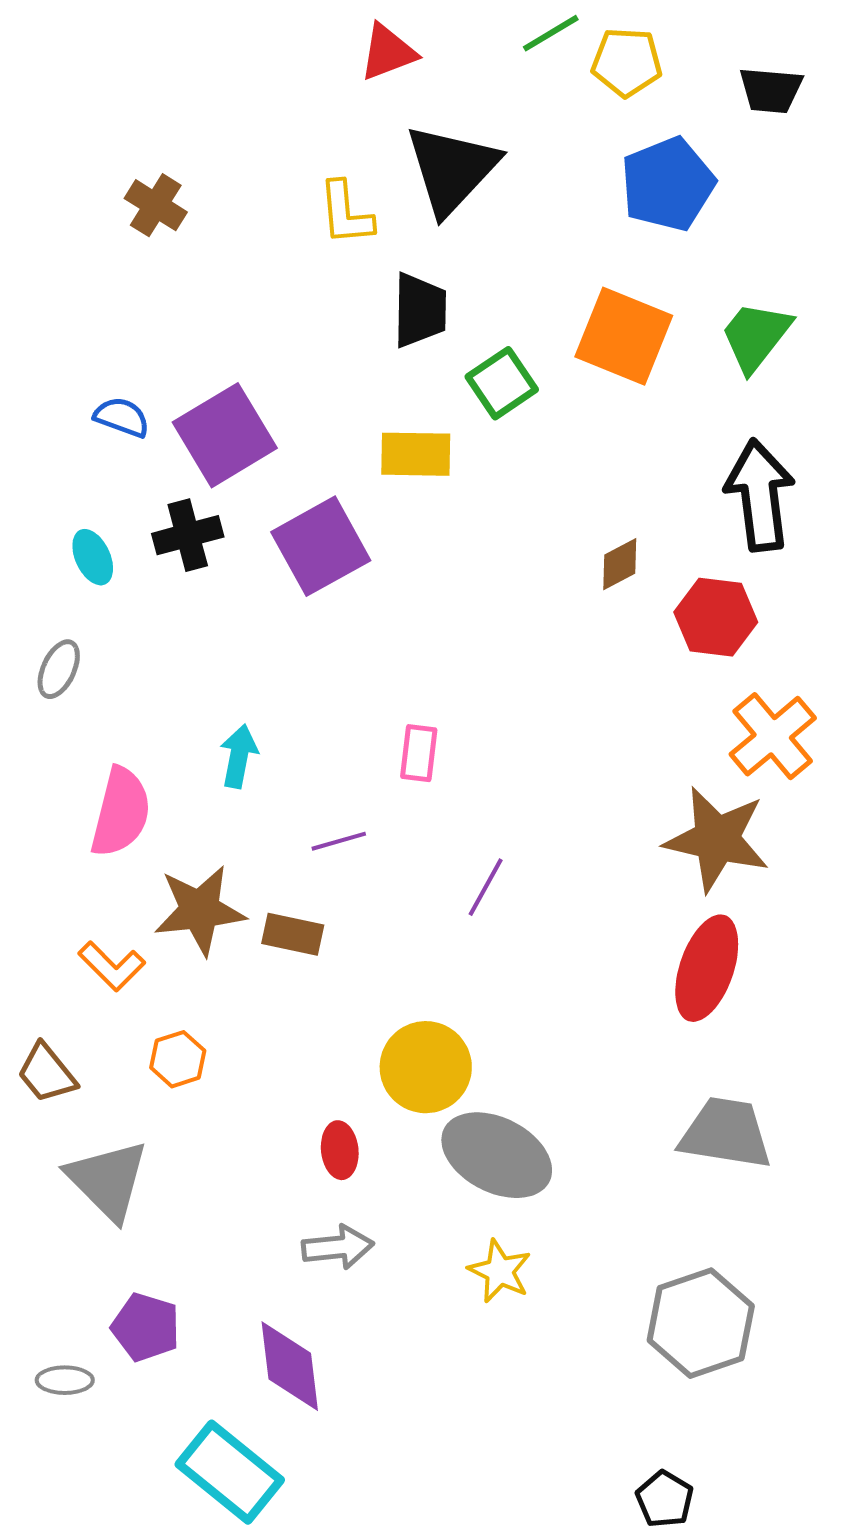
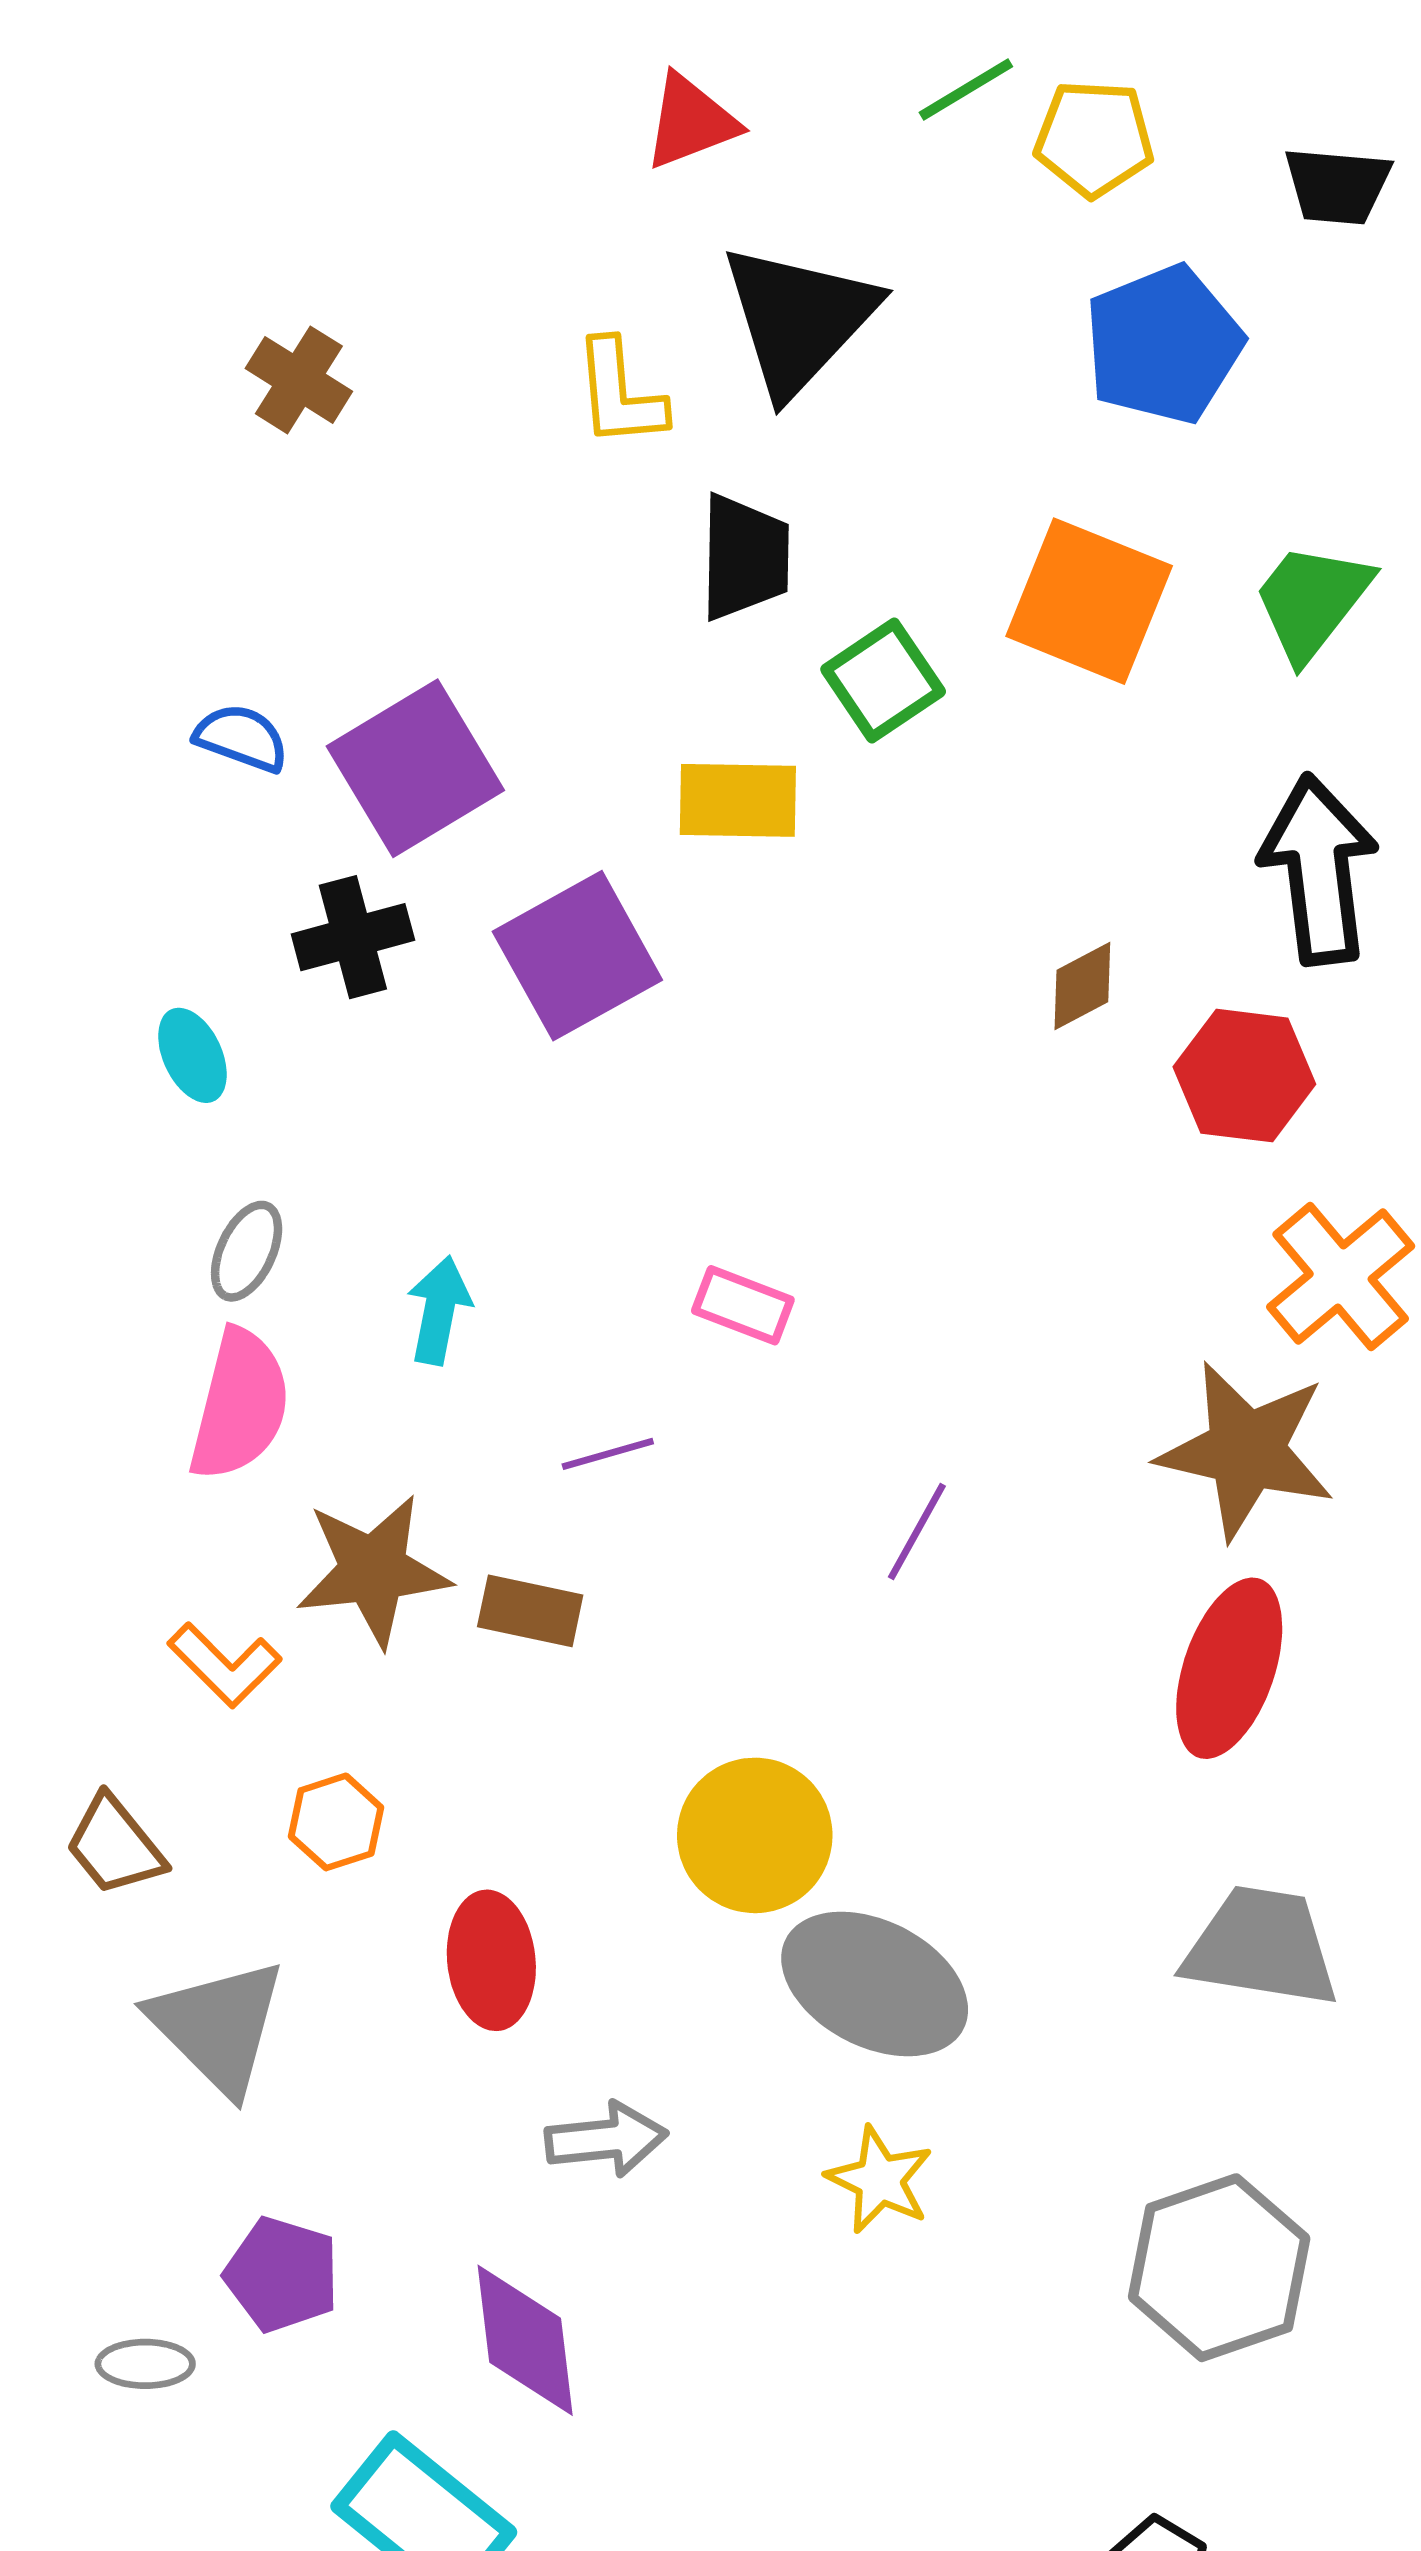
cyan ellipse: (93, 557) -> (192, 1055), moved
gray ellipse: (59, 669) -> (247, 1251), moved
pink rectangle: (419, 753) -> (743, 1305), turned -76
purple line: (486, 887) -> (917, 1531), moved
red ellipse: (340, 1150) -> (491, 1960), moved, size x1.4

